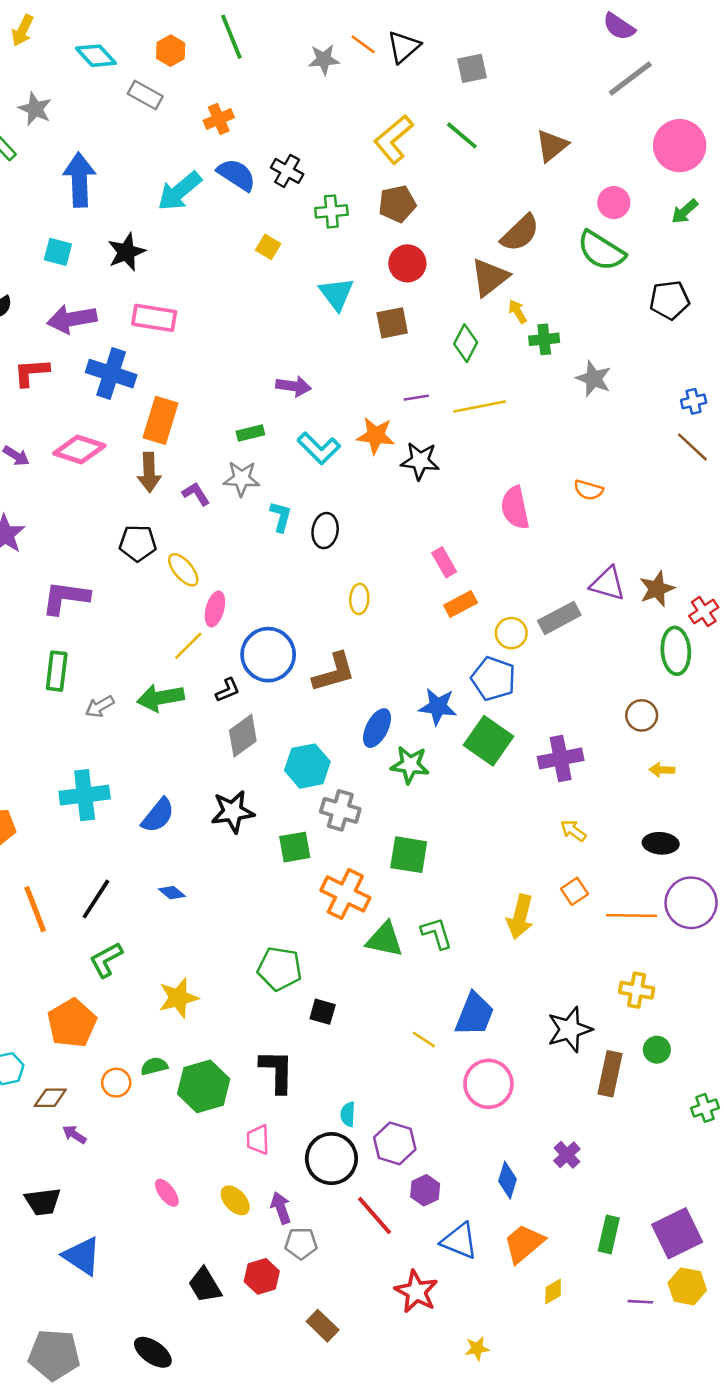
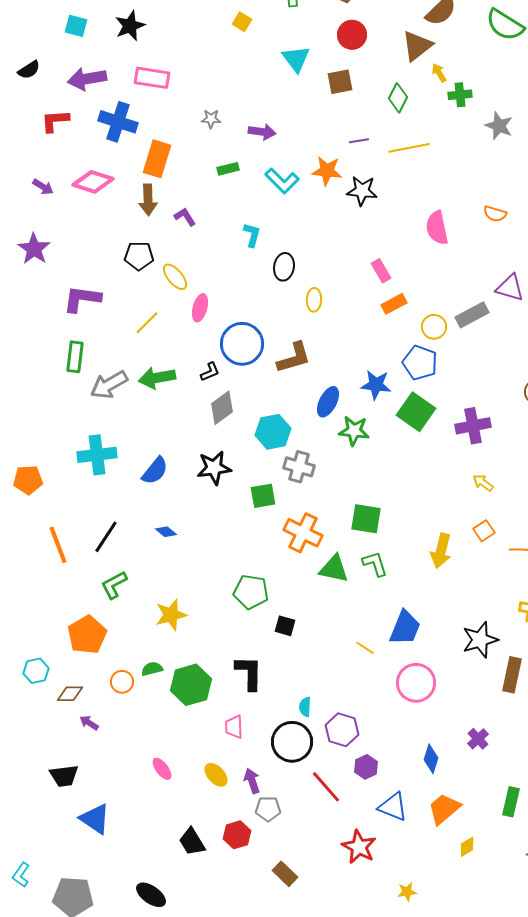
gray star: (242, 479) -> (211, 119), moved, size x0.7
black ellipse: (325, 531) -> (284, 267), moved
yellow line: (188, 646) -> (147, 323), moved
gray arrow: (100, 707) -> (109, 385), size x1.6
green square: (409, 855) -> (366, 519), moved

